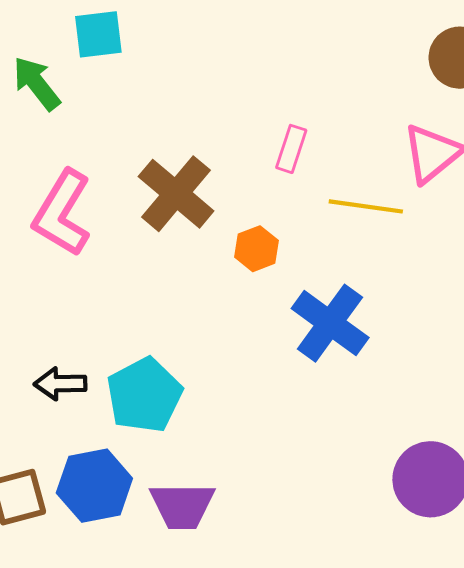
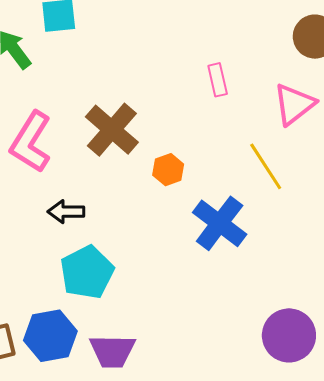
pink rectangle: (291, 149) -> (218, 80), moved, turned -32
yellow line: (366, 206) -> (266, 166), moved, turned 48
black arrow: (60, 384) -> (66, 212), moved

